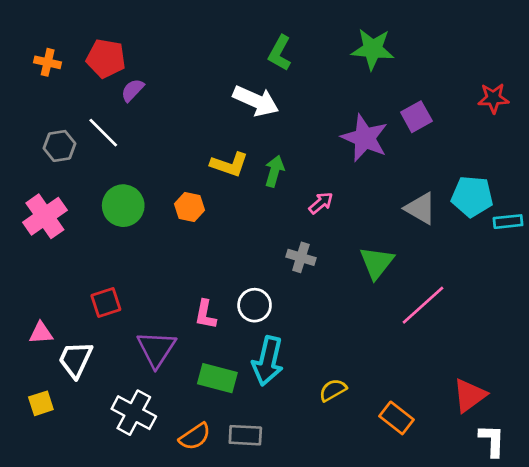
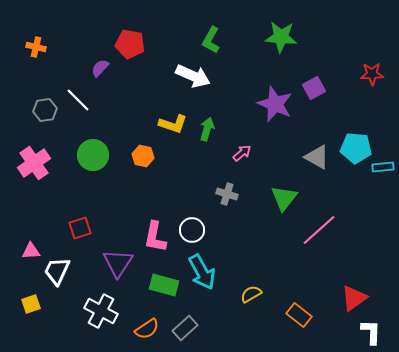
red pentagon: (106, 58) -> (130, 44), moved
pink L-shape: (205, 314) -> (155, 237), size x1.4
cyan arrow: (268, 361) -> (202, 272), turned -42
gray rectangle: (245, 435) -> (185, 328), turned -45

